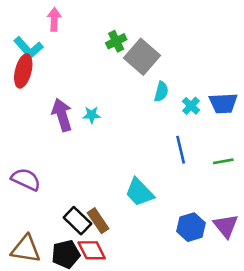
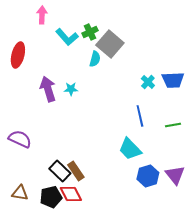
cyan L-shape: (28, 48) -> (67, 37), moved
cyan semicircle: (161, 92) -> (95, 59), moved
cyan trapezoid: (139, 192) -> (130, 149), moved
brown triangle: (26, 249) -> (20, 193), size x0.7

